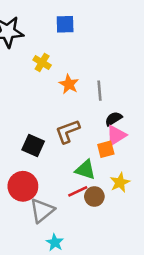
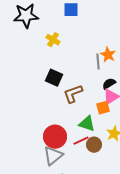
orange star: (69, 84) -> (108, 55), moved
black square: (33, 145) -> (54, 78), moved
red circle: (23, 186) -> (55, 137), moved

